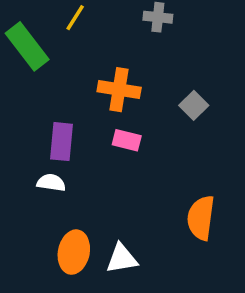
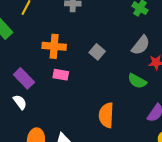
purple rectangle: (62, 142) -> (24, 78), turned -45
white semicircle: (51, 183) -> (20, 102), turned 49

